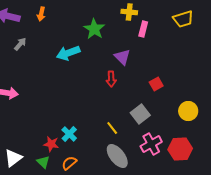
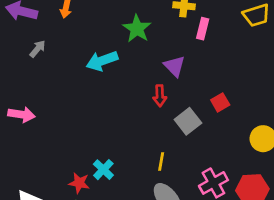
gray square: (140, 114) -> (188, 121), moved
yellow line: (112, 128) -> (161, 161), turned 48

